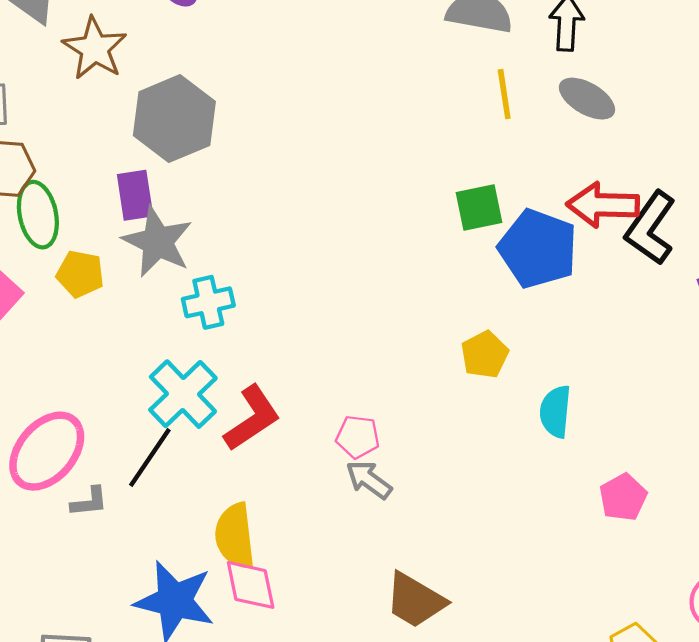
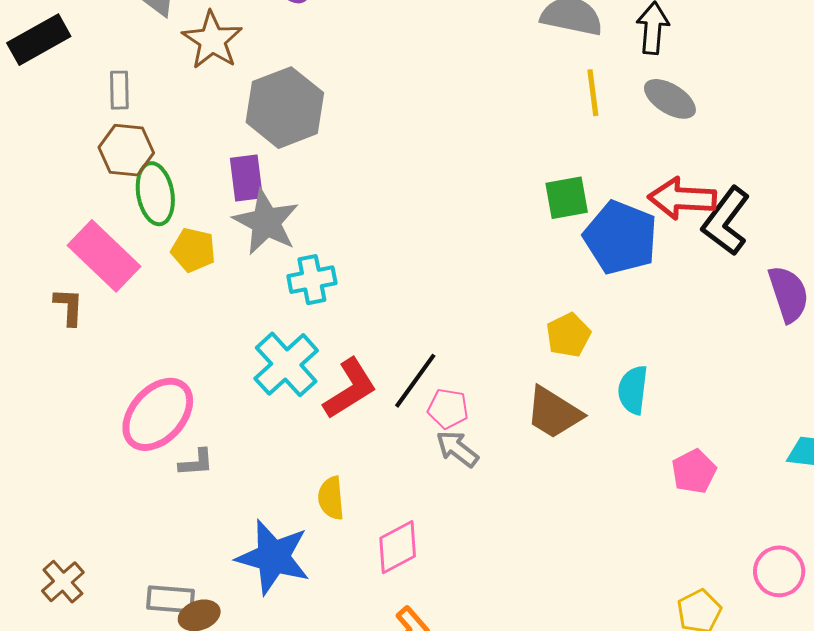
black line: (150, 457) -> (415, 381), moved
yellow semicircle: (235, 536) -> (331, 498), size x0.7
pink diamond: (251, 585) -> (398, 547), moved, turned 72
brown trapezoid: (415, 600) -> (554, 413), moved

